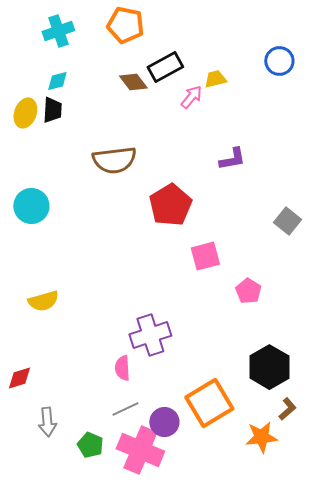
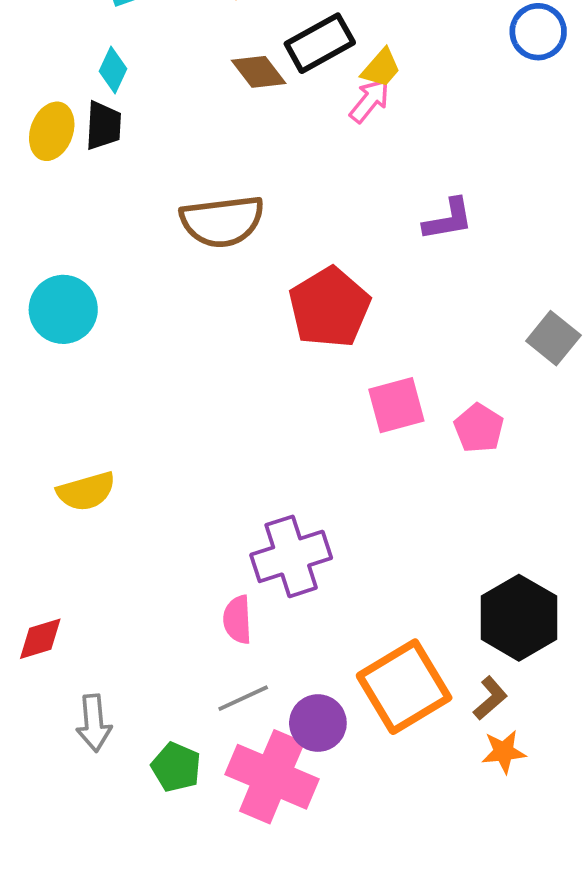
yellow trapezoid: (215, 79) -> (381, 68), moved, turned 145
cyan diamond: (57, 81) -> (113, 70), turned -50
pink pentagon: (248, 291) -> (479, 428), moved
brown L-shape: (287, 409) -> (490, 698), moved
orange star: (261, 437) -> (504, 752), size x0.7

